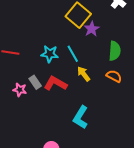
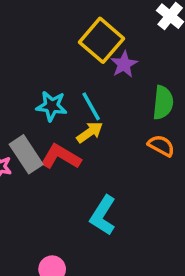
yellow arrow: (84, 74) -> (90, 132), moved, turned 91
gray rectangle: (35, 82) -> (26, 154), size x1.5

